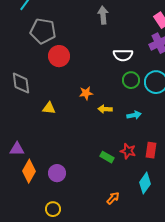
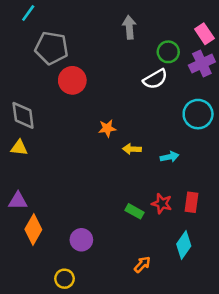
white semicircle: (123, 55) -> (155, 79), turned -30
green circle: (131, 80) -> (168, 52), moved
yellow triangle: (49, 108) -> (19, 148), moved
purple circle: (57, 173) -> (81, 240), moved

